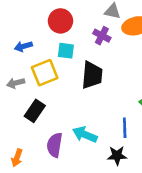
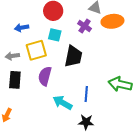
black rectangle: (35, 111) -> (15, 80), moved, turned -36
blue line: (125, 128) -> (86, 94), moved
purple semicircle: (55, 145) -> (45, 76), moved

